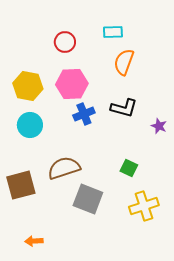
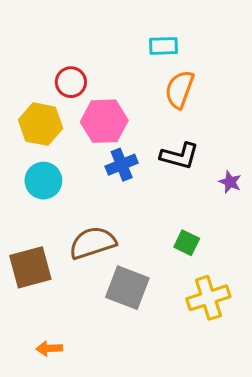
red circle: (65, 42) -> (71, 82), moved

